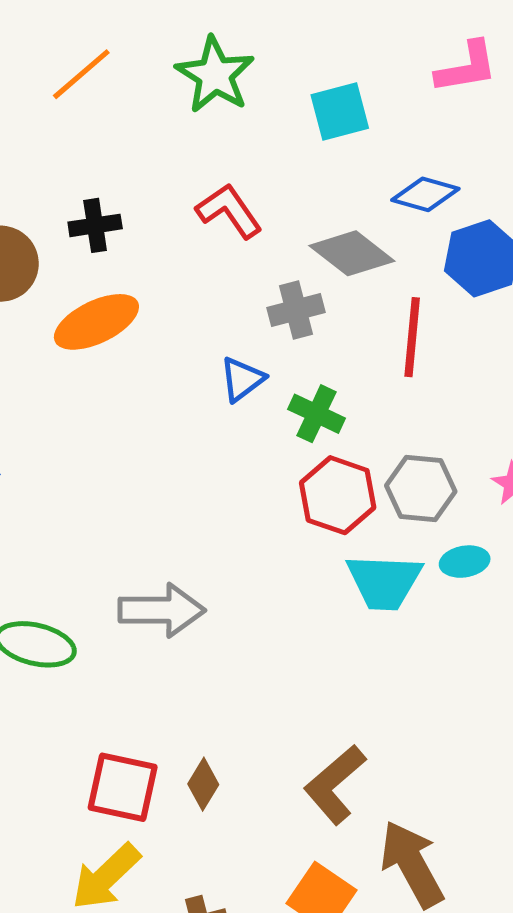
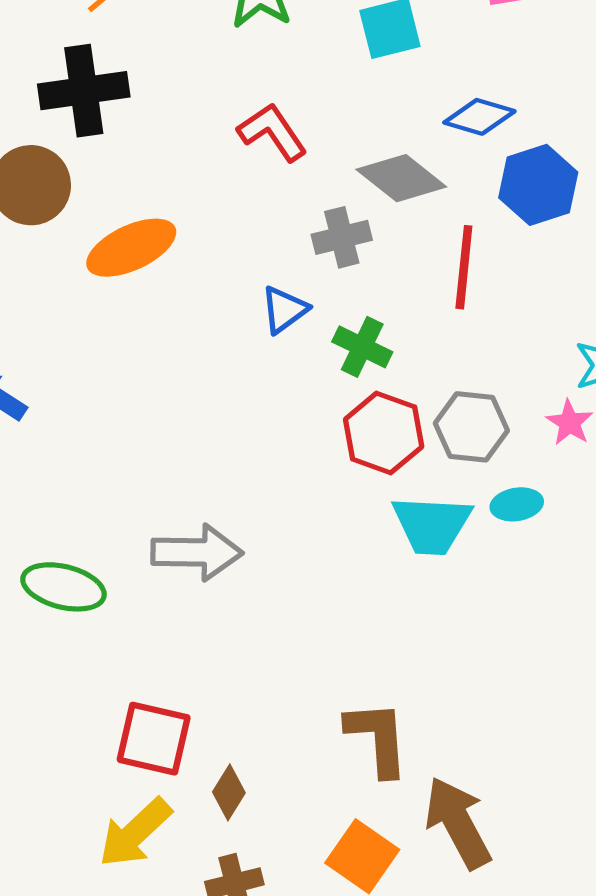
black cross: (95, 225) -> (84, 91), moved, size x1.6
brown diamond: (203, 784) -> (229, 792), moved
brown L-shape: (335, 785) -> (377, 738), turned 126

